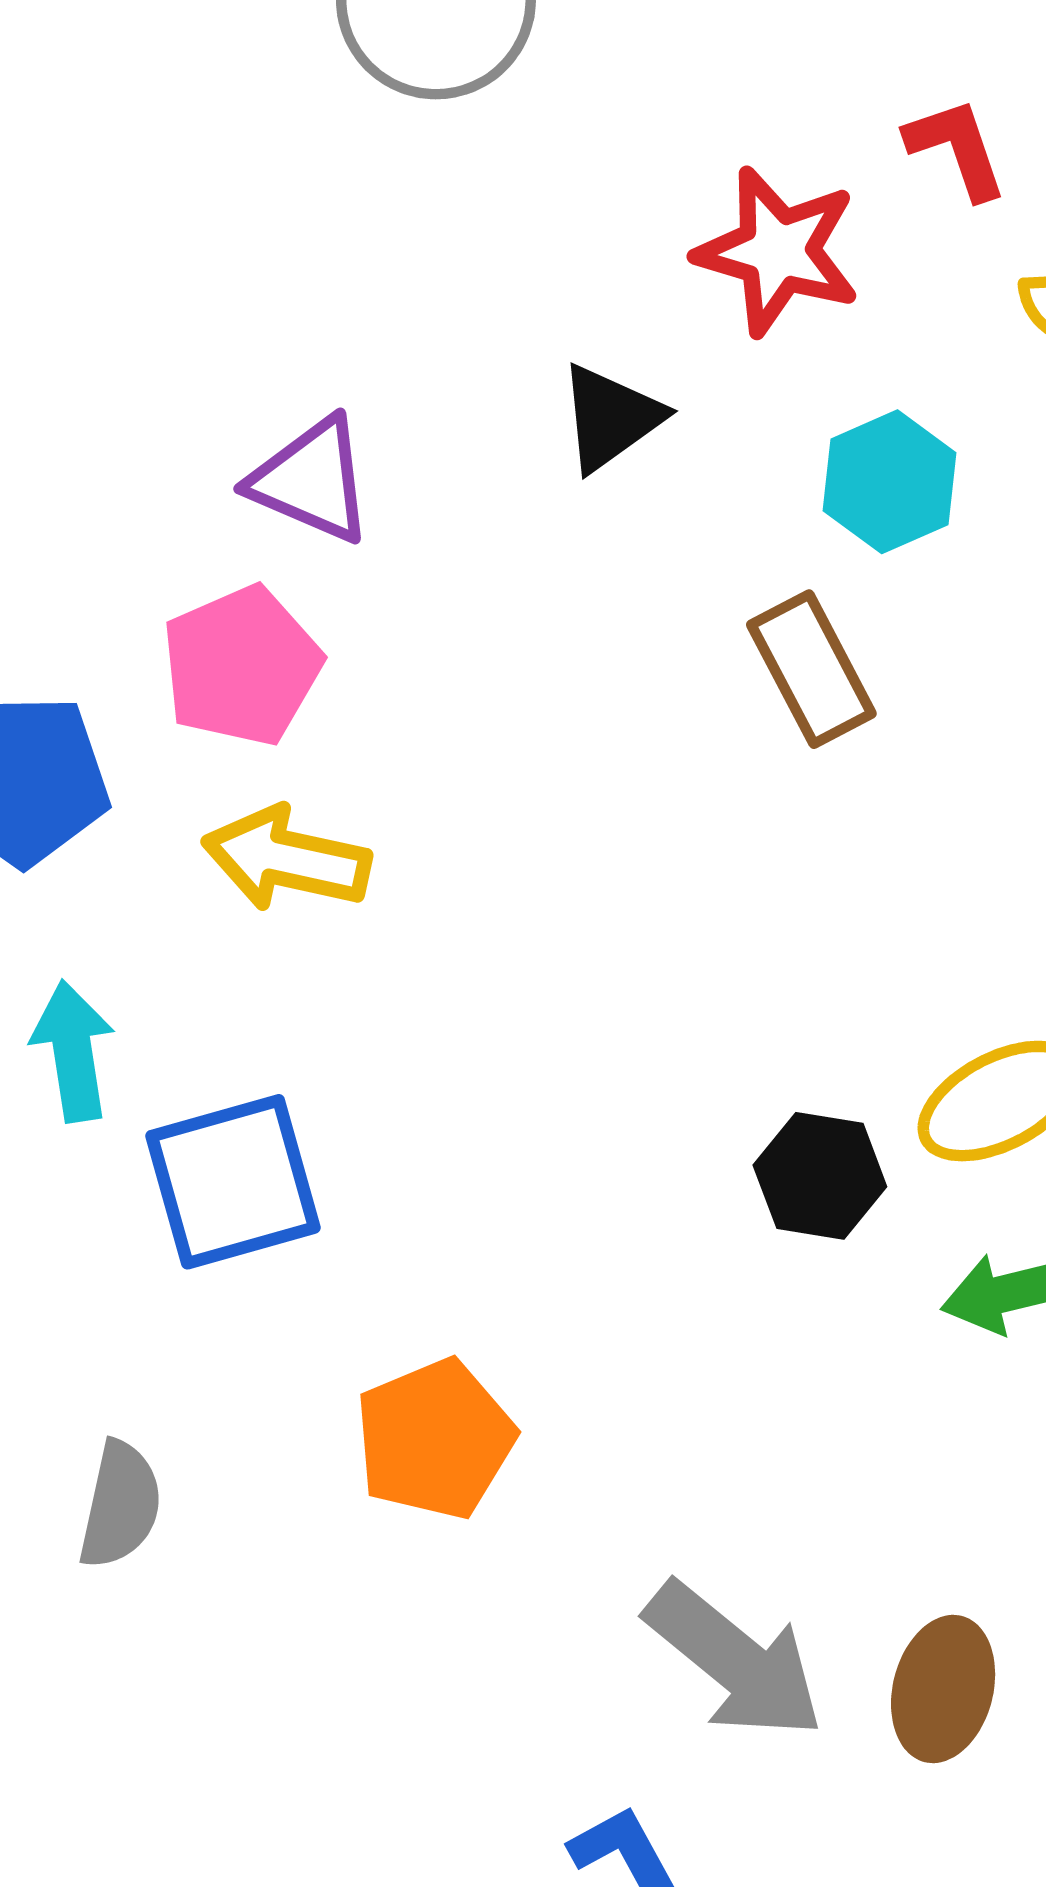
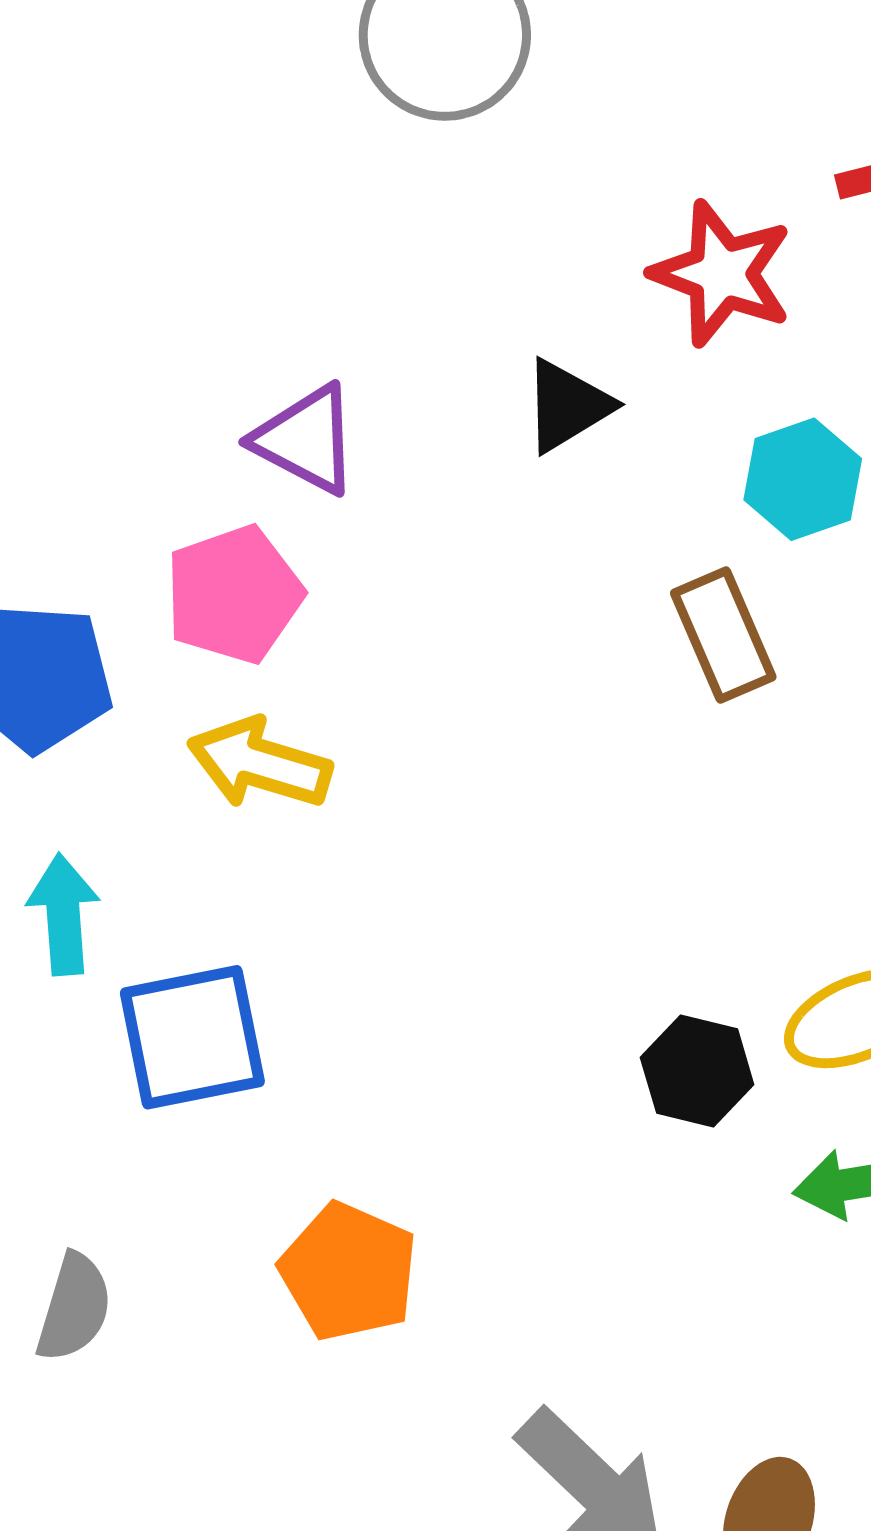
orange pentagon: (435, 1439) -> (349, 1272), turned -30

